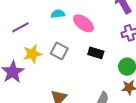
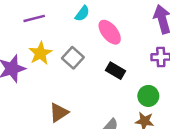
cyan semicircle: (58, 14) -> (82, 14), turned 120
yellow star: (32, 54) -> (40, 53), turned -30

